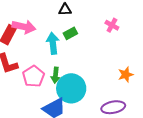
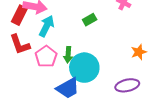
green rectangle: (70, 33) -> (90, 20), moved
cyan arrow: (53, 43) -> (47, 26), moved, turned 35

